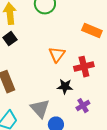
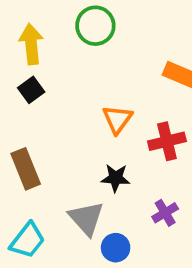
black star: (65, 87) -> (116, 178), moved

